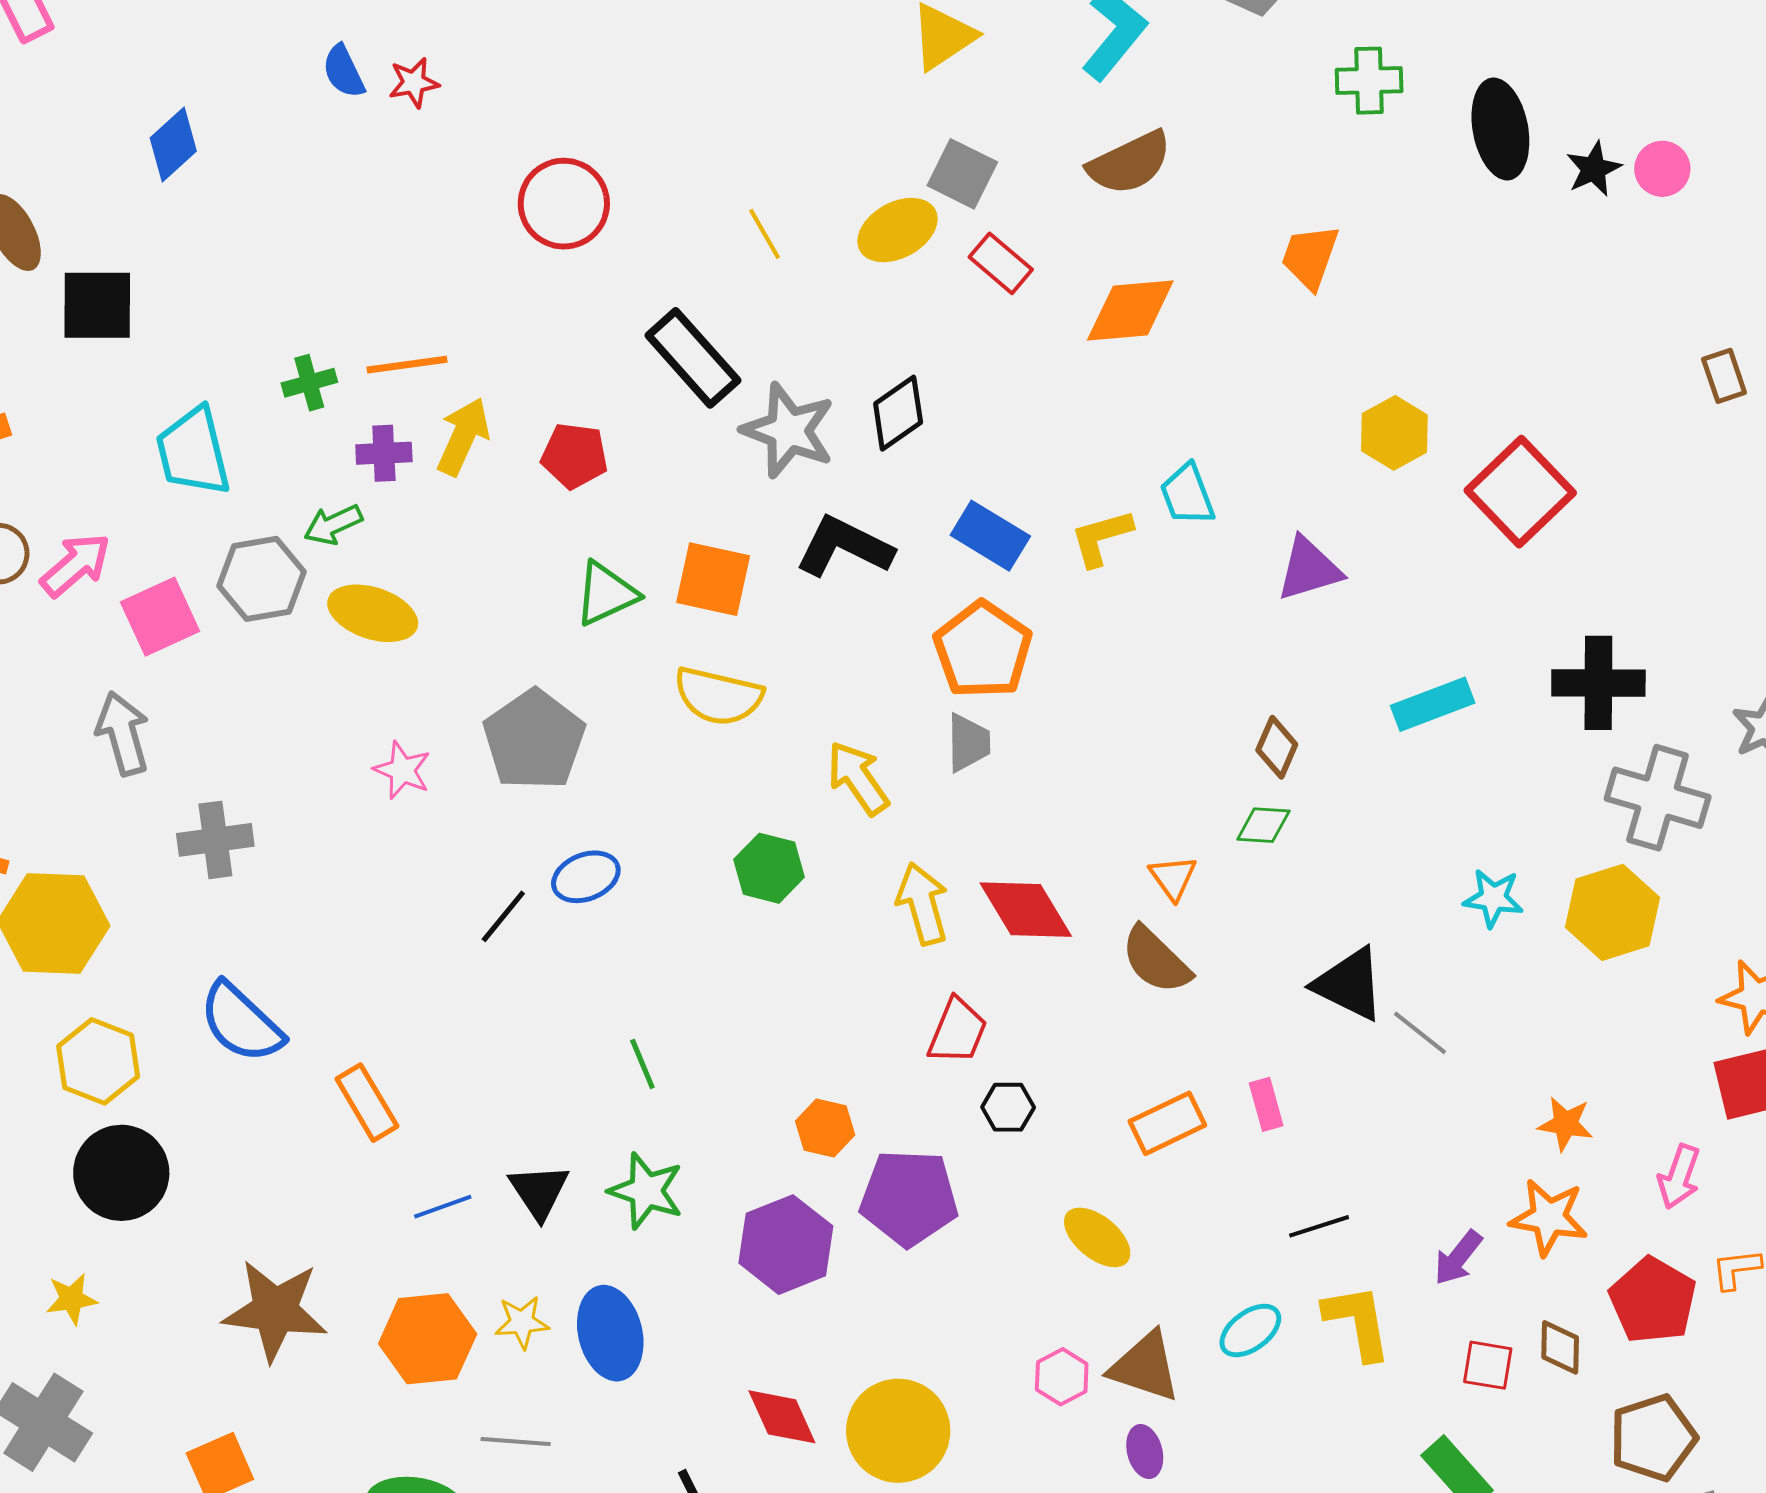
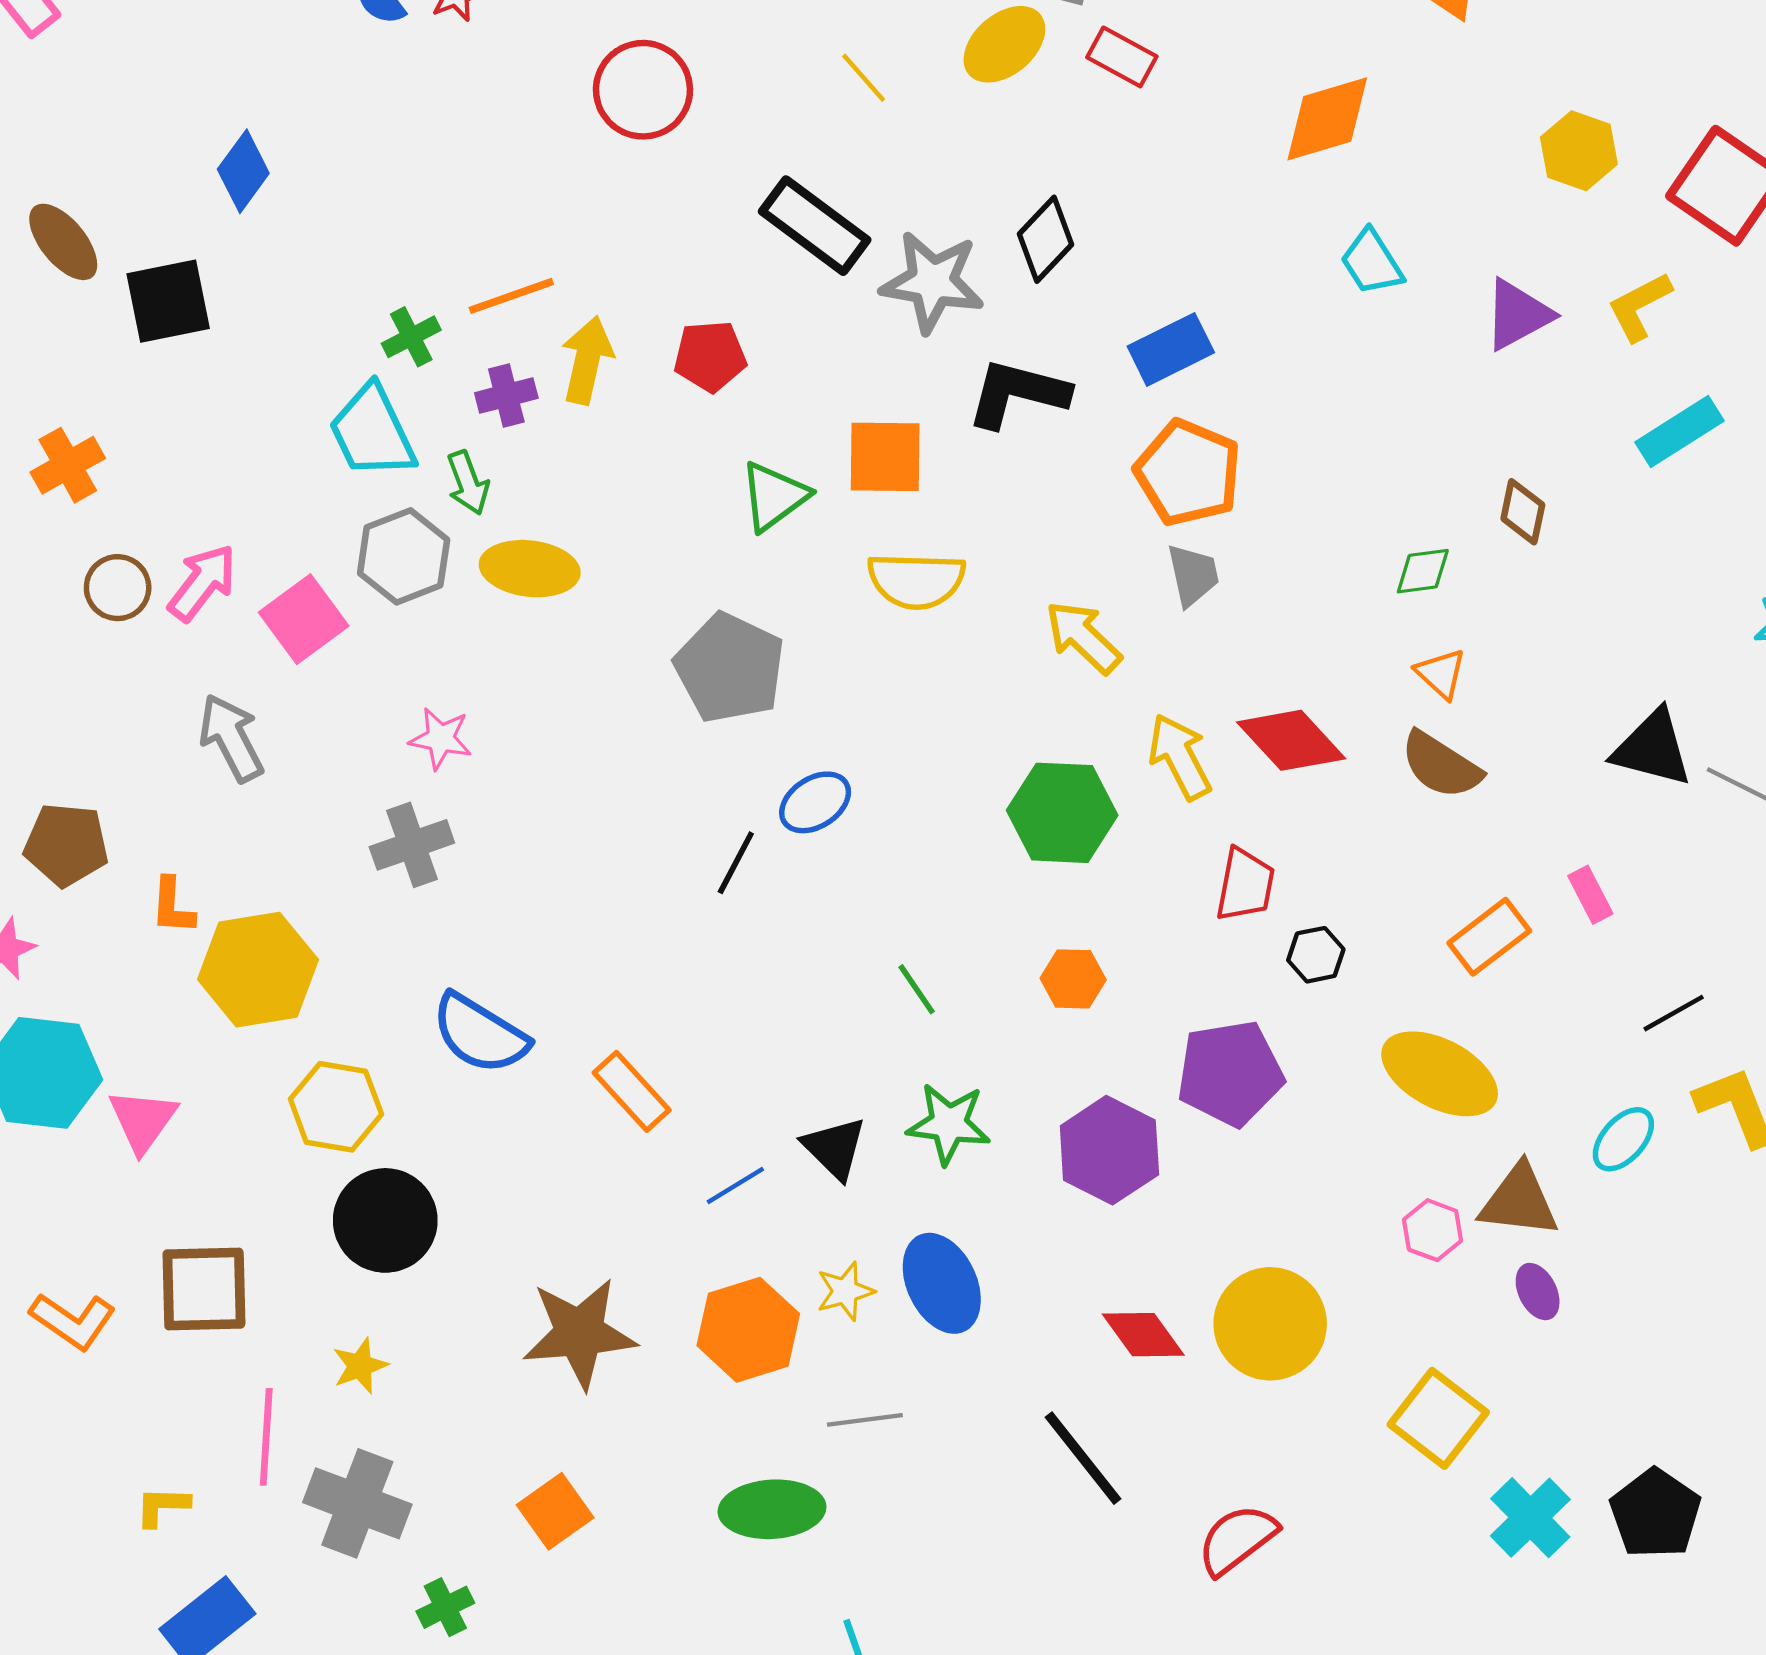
blue diamond: (173, 145) -> (243, 171), moved
orange diamond: (1130, 310) -> (1327, 119), moved
cyan trapezoid: (193, 452) -> (372, 432), moved
green arrow: (333, 525) -> (468, 483), turned -74
blue rectangle: (990, 536) -> (1171, 349), turned -46
yellow L-shape: (1101, 538) -> (1639, 306), moved
gray arrow: (123, 733) -> (231, 738), moved
pink star: (402, 770) -> (441, 738), moved
green diamond: (1263, 825) -> (1423, 571), moved
green hexagon: (769, 868) -> (1062, 813), moved, size x1.4
orange hexagon: (825, 1128) -> (1073, 979), moved
yellow ellipse: (1097, 1237) -> (1440, 1074), size x1.5

